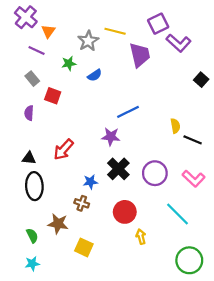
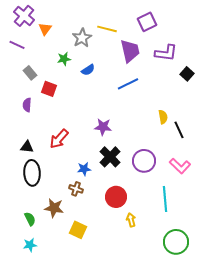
purple L-shape: (179, 43) -> (166, 53), moved, turned -35
purple line: (37, 51) -> (17, 45), moved
blue line: (128, 112) -> (128, 84), moved
black line: (193, 140) -> (179, 130), turned 42
cyan line: (177, 214) -> (165, 199), turned 40

